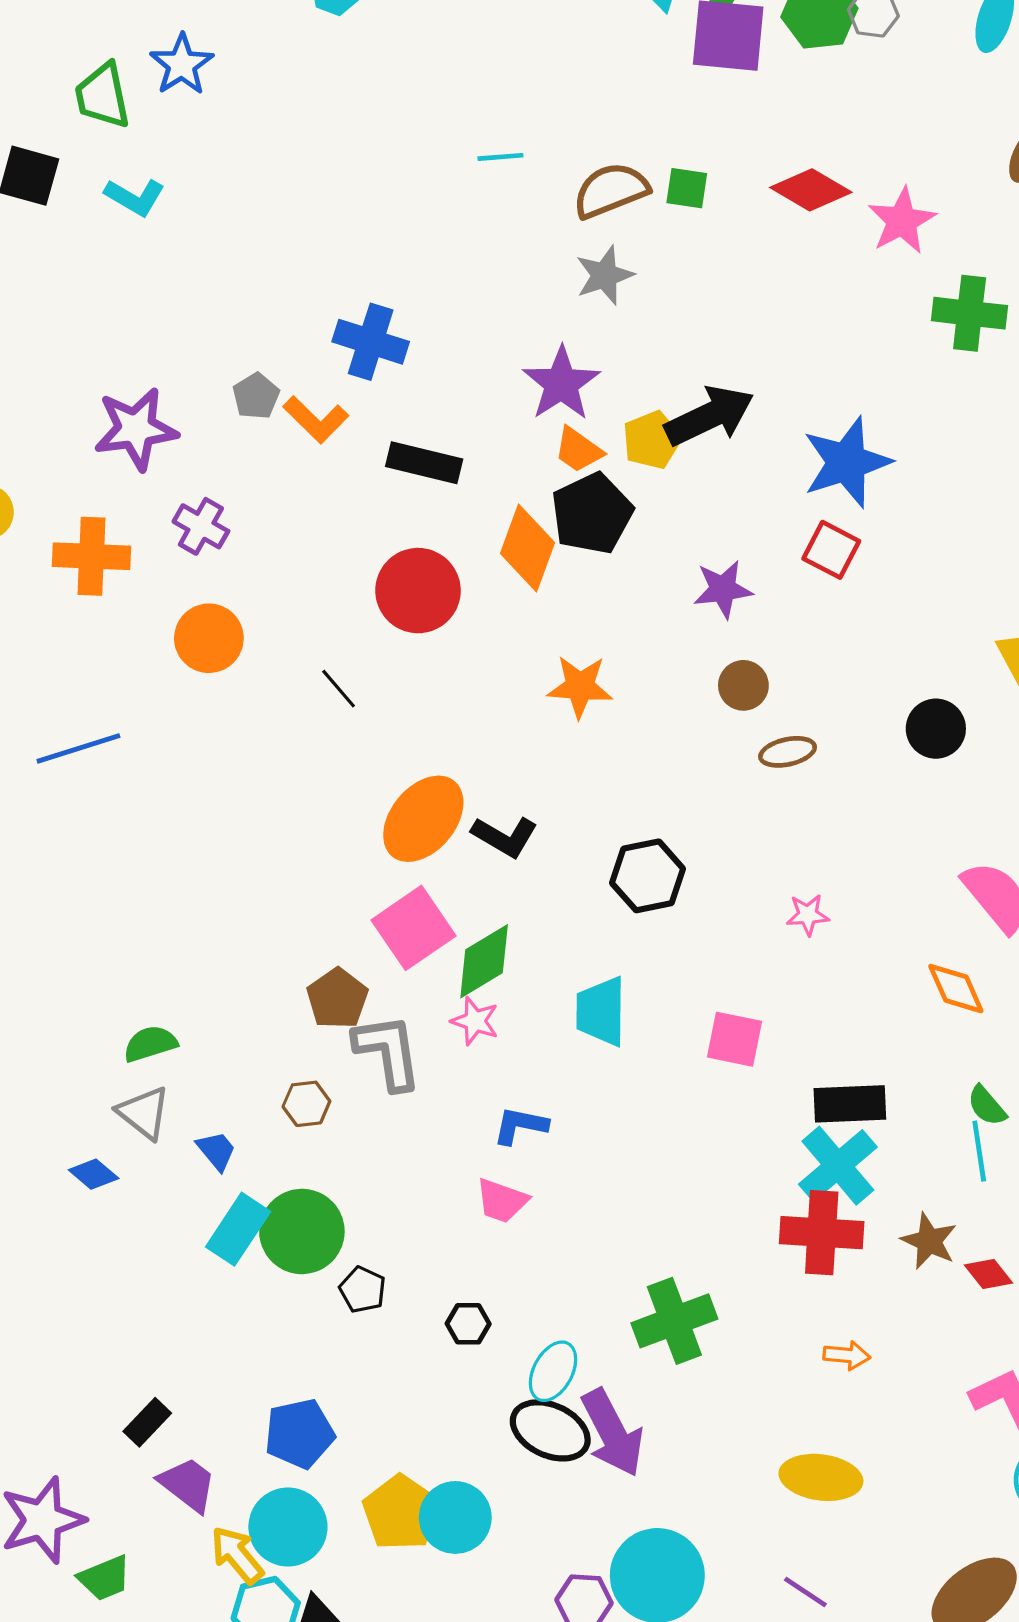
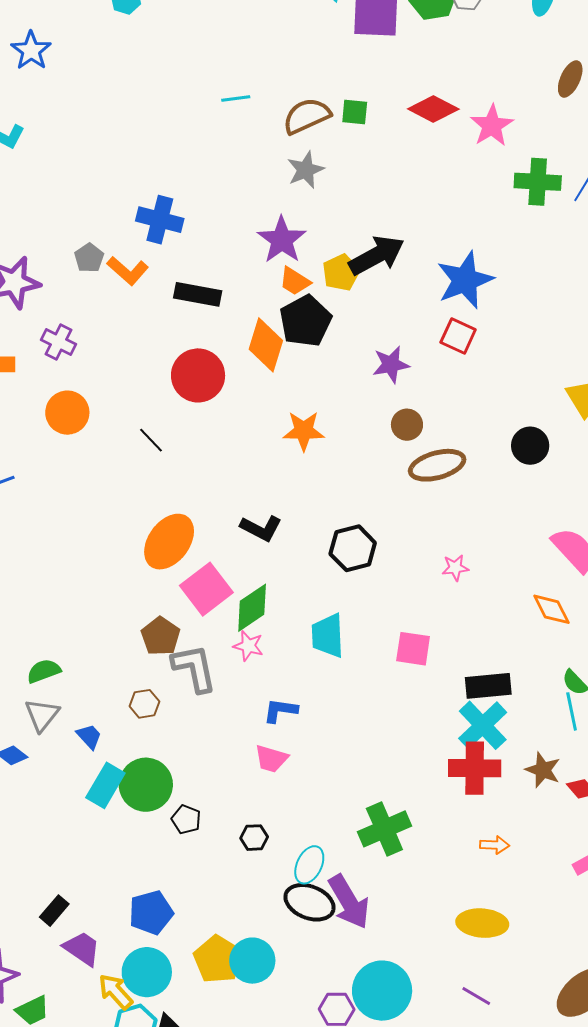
brown ellipse: (788, 752) -> (437, 465), size x1.6
orange ellipse: (423, 819) -> (169, 542), moved
gray triangle: (144, 1113) -> (42, 715), turned 33

